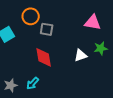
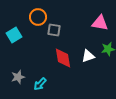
red diamond: (44, 57) -> (63, 58), moved
gray star: (11, 85) -> (18, 77), moved

